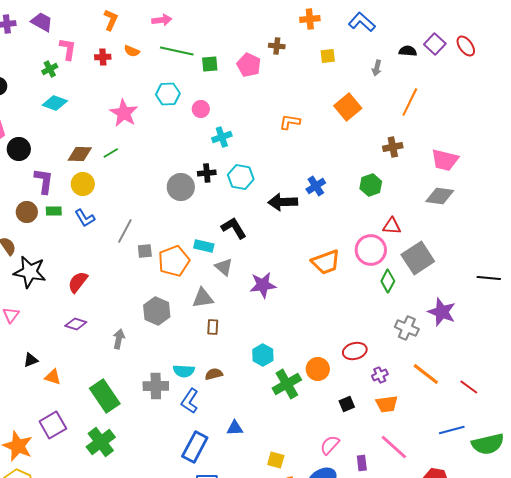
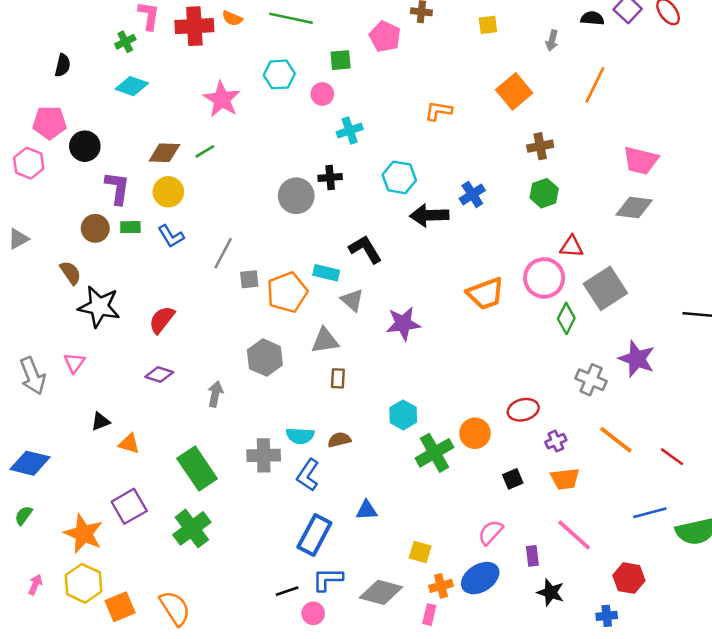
red cross: (103, 57) -> (194, 26), size x1.8
green square: (210, 64) -> (341, 60), moved
brown cross: (393, 147) -> (540, 146), moved
cyan hexagon: (241, 177) -> (399, 177), moved

